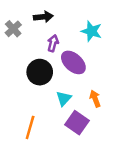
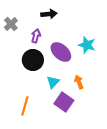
black arrow: (43, 17) -> (49, 14), moved
cyan star: (91, 31) -> (87, 45), moved
purple arrow: (53, 43) -> (36, 36), moved

